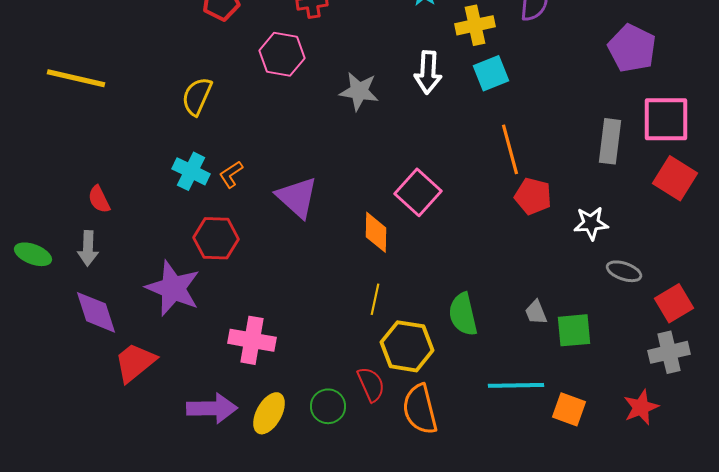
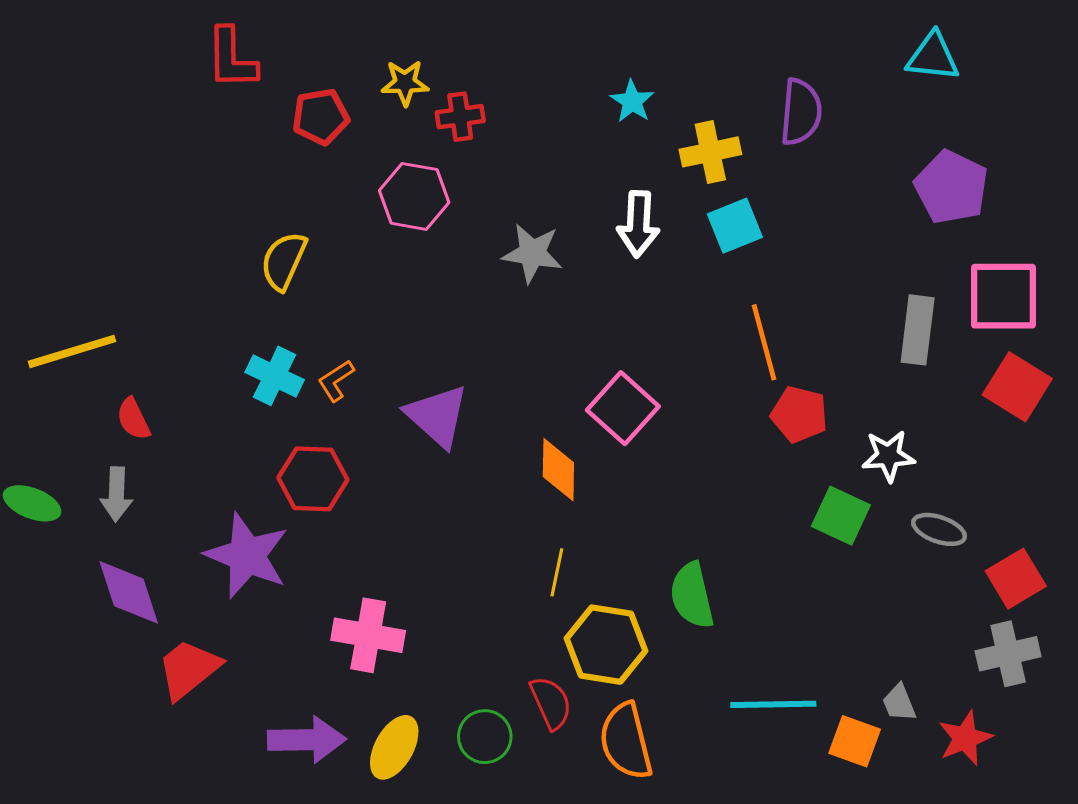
yellow line: (76, 78) -> (72, 351), moved, turned -30
gray trapezoid: (536, 312) -> (899, 703), moved
green square: (574, 330) -> (841, 516), moved, turned 30

